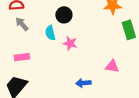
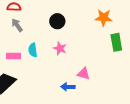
cyan semicircle: (50, 33) -> (33, 50), moved
pink triangle: (112, 66) -> (84, 74), moved

